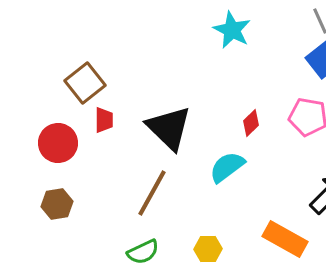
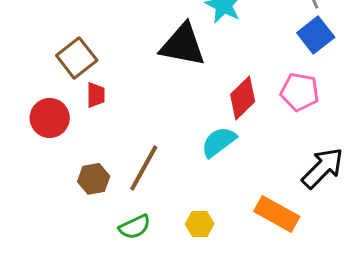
red diamond: (251, 123) -> (243, 98), size x1.6
black triangle: (169, 128) -> (183, 45), moved, turned -33
brown hexagon: (57, 204) -> (94, 179), moved

